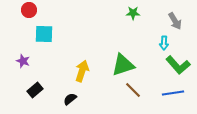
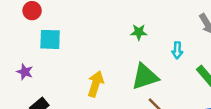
green star: (133, 13) -> (139, 32), moved
cyan arrow: (164, 43) -> (177, 50), moved

